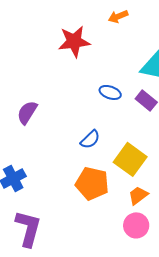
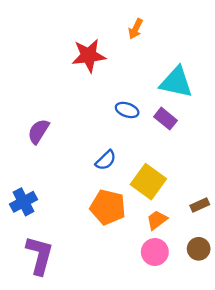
orange arrow: (118, 16) -> (136, 29), turned -42

